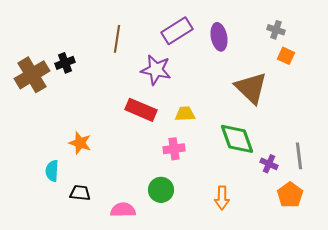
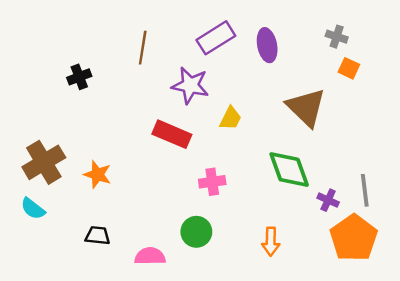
brown cross: (32, 75) -> (44, 162), moved
yellow trapezoid: (185, 114) -> (230, 118), moved, turned 120
cyan semicircle: (52, 171) -> (33, 209), moved, turned -55
orange pentagon: (290, 195) -> (354, 238), size x1.5

